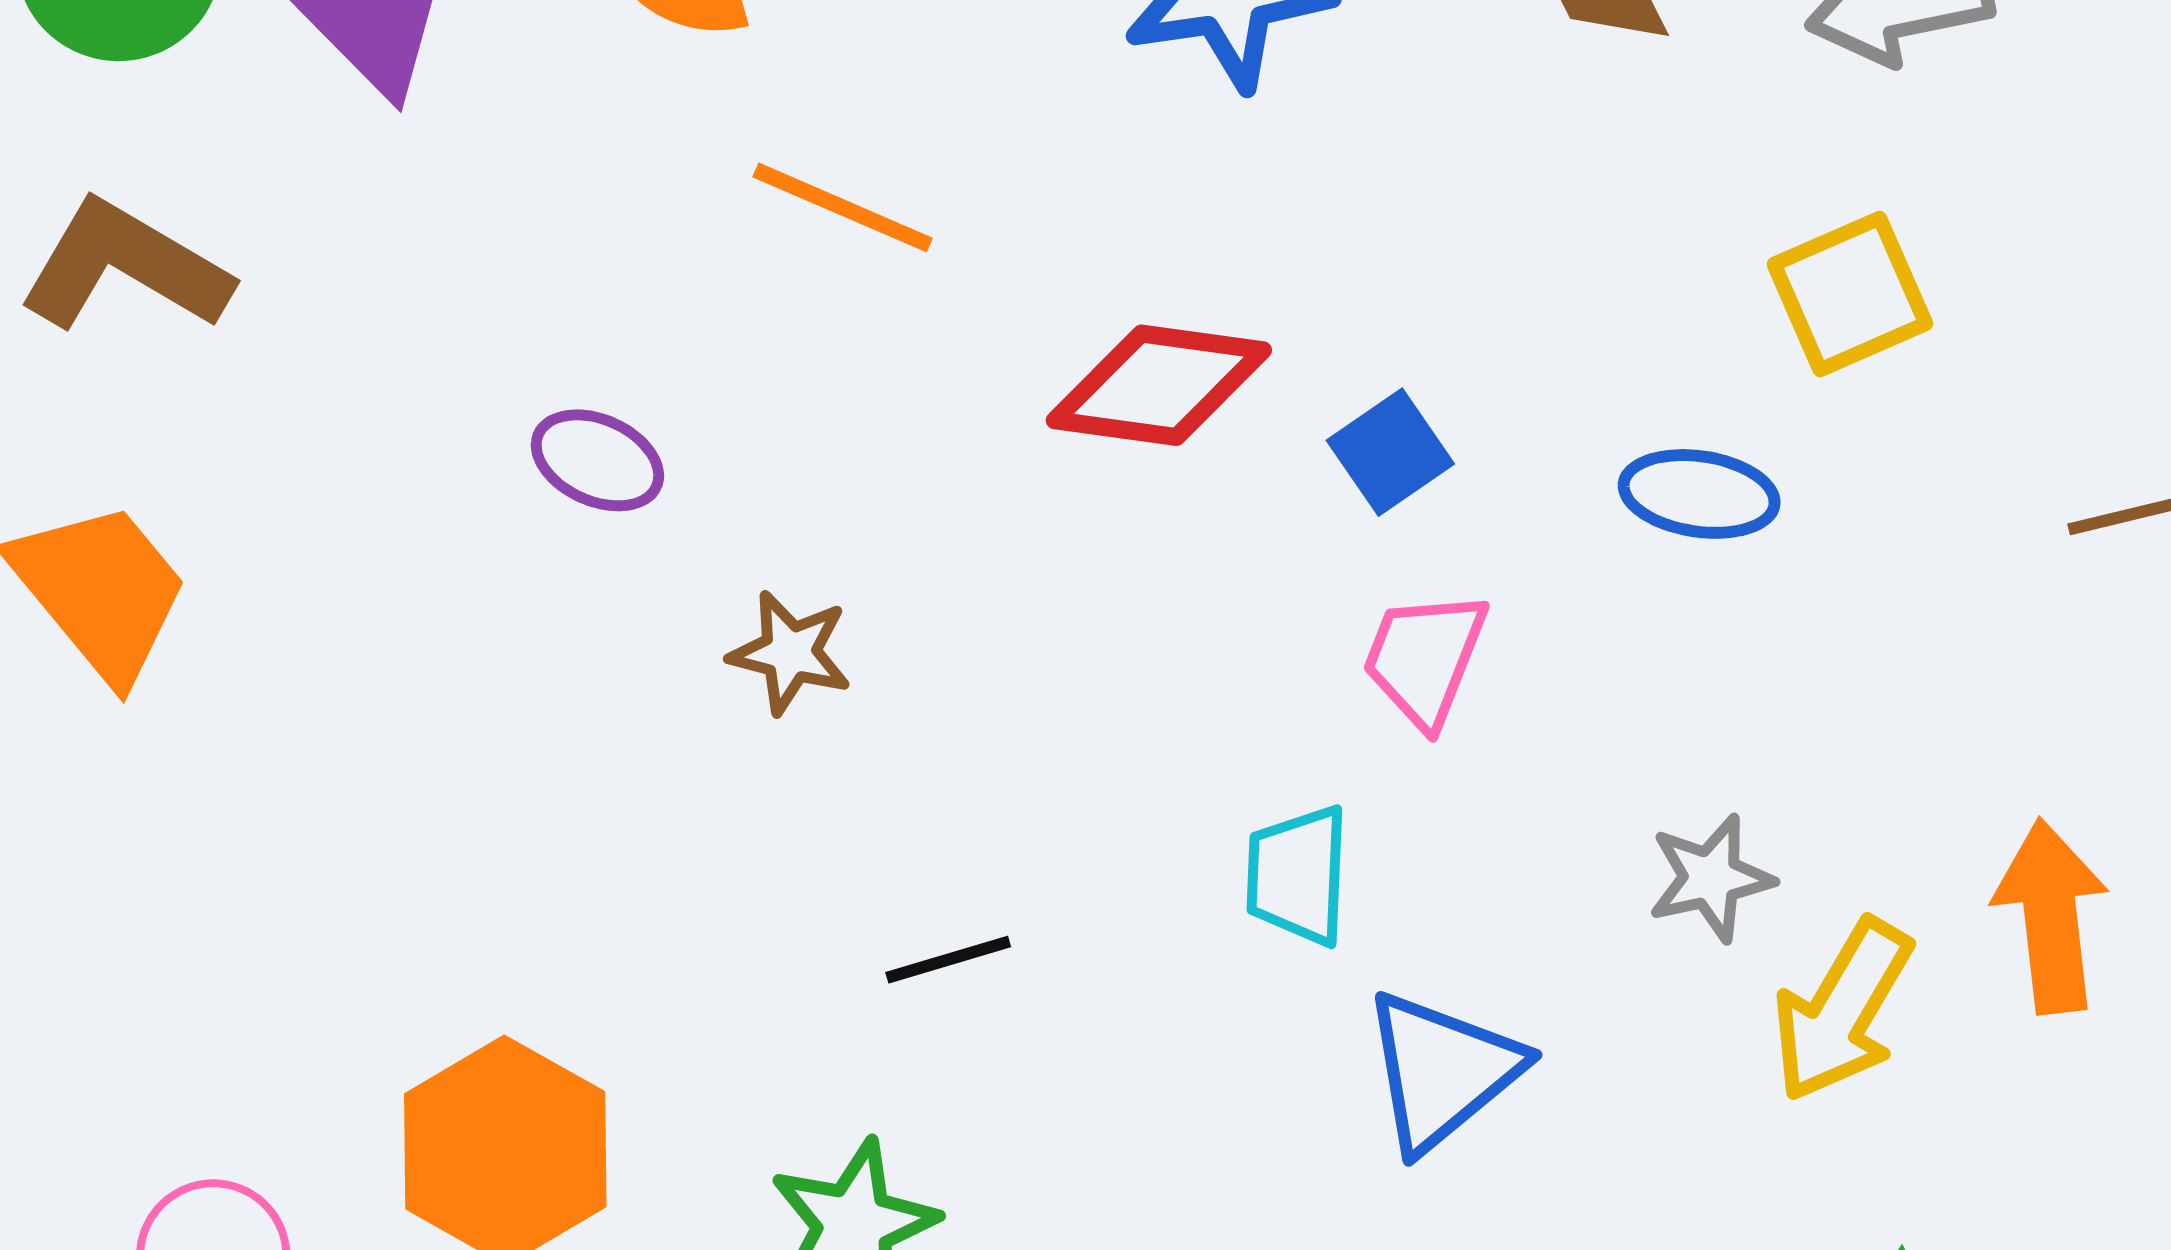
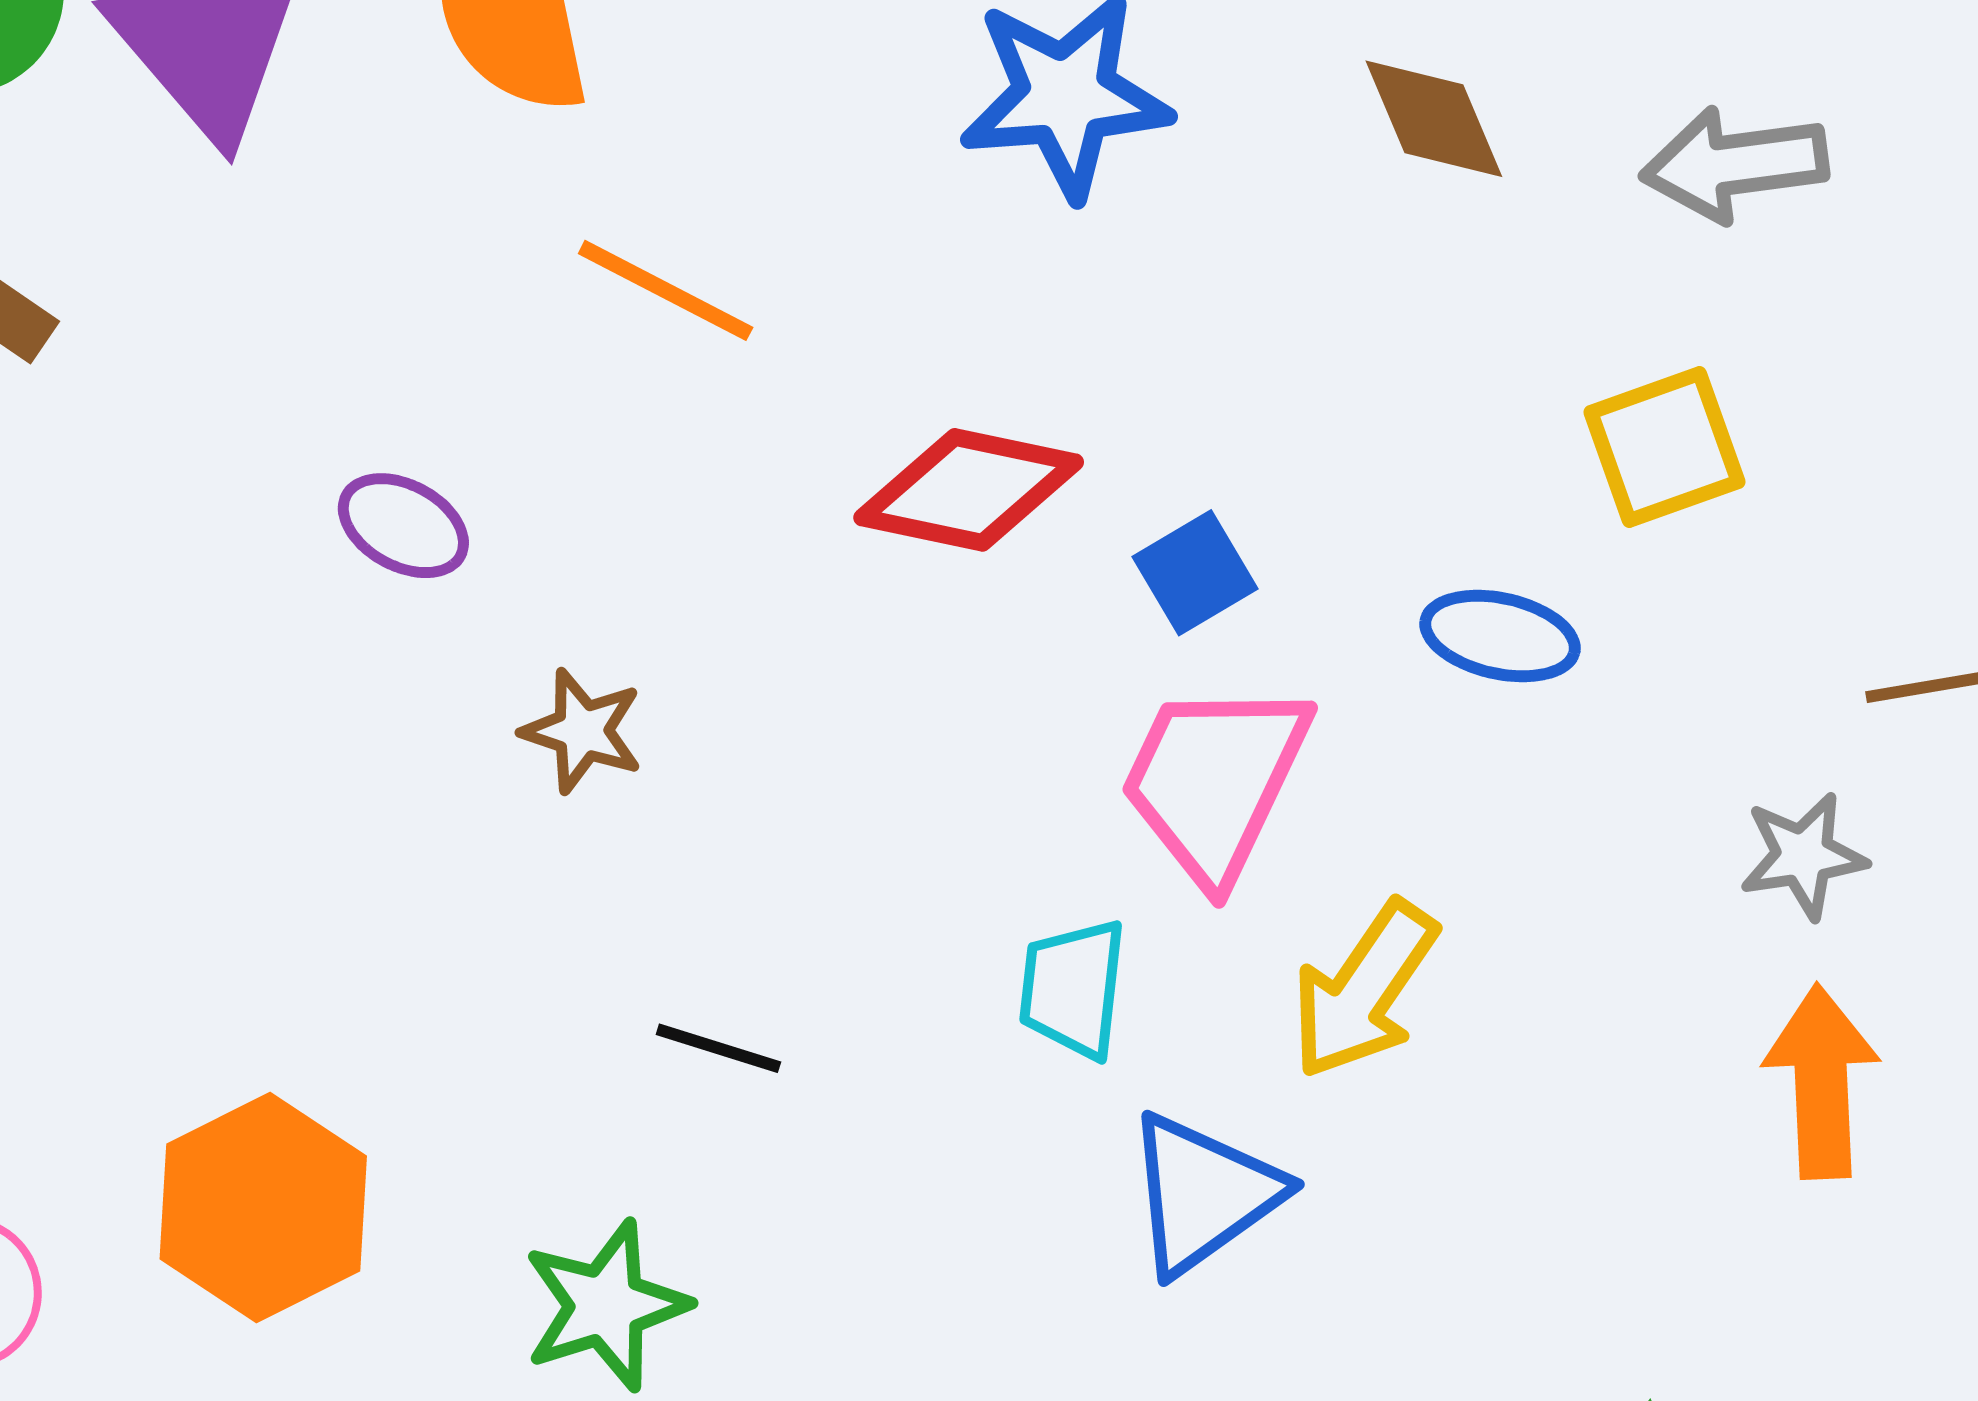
pink trapezoid: (1425, 658) -> (1215, 781), size x1.5
gray star: (1711, 878) -> (1803, 856), moved
black line: (948, 960) -> (718, 1048), turned 30
yellow arrow: (1842, 1010) -> (1364, 990), moved

